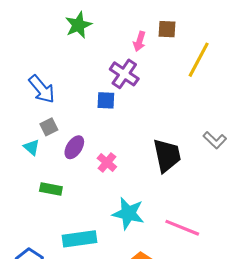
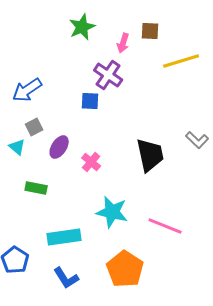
green star: (78, 25) -> (82, 27), moved
yellow line: (199, 60) -> (181, 61), turned 45
blue arrow: (42, 89) -> (27, 90), turned 96

